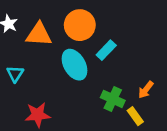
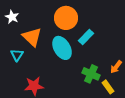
orange triangle: (39, 34) -> (32, 37), moved, turned 40

